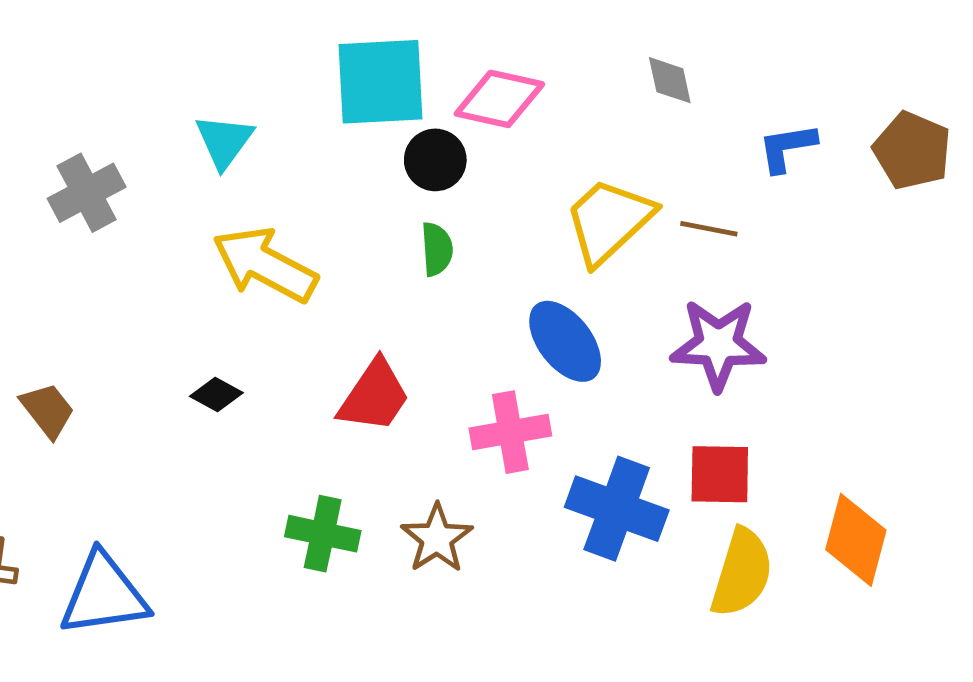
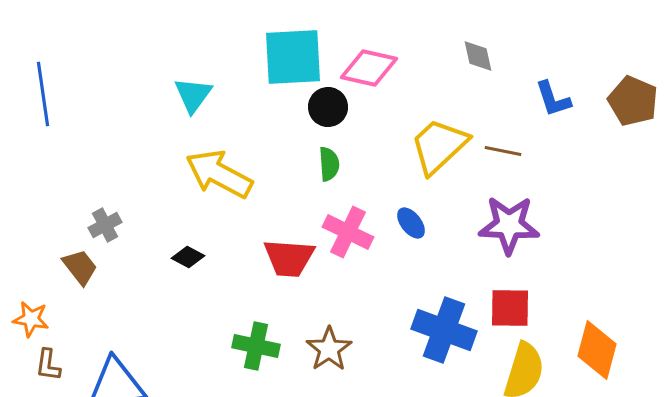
blue L-shape: (787, 147) -> (553, 99), turned -99
gray cross: (87, 193) -> (105, 225), moved, size x0.7
blue ellipse: (565, 341) -> (411, 223), size x0.6
red trapezoid: (374, 396) -> (289, 258), turned 60
pink cross: (510, 432) -> (348, 232), moved, turned 36

